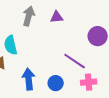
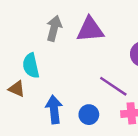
purple triangle: (57, 17) -> (90, 30), size x1.6

